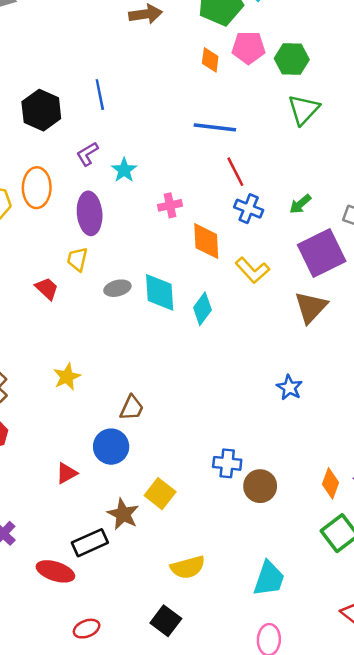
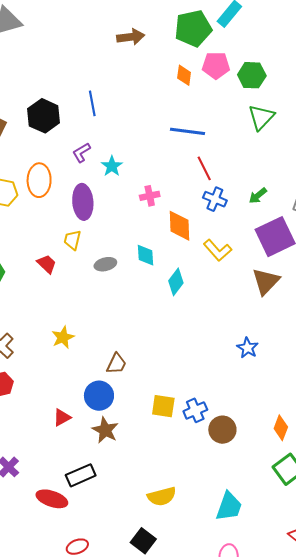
cyan diamond: (160, 292) -> (145, 255), moved, size x0.7
blue cross: (227, 463) -> (195, 410), turned -30
yellow square: (160, 494) -> (163, 406), moved, turned -30
brown star: (123, 514) -> (105, 430), moved

